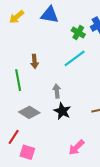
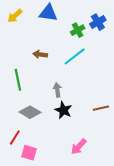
green cross: (78, 32) -> (78, 30), turned 32
brown arrow: (35, 61) -> (40, 54), moved, turned 104

